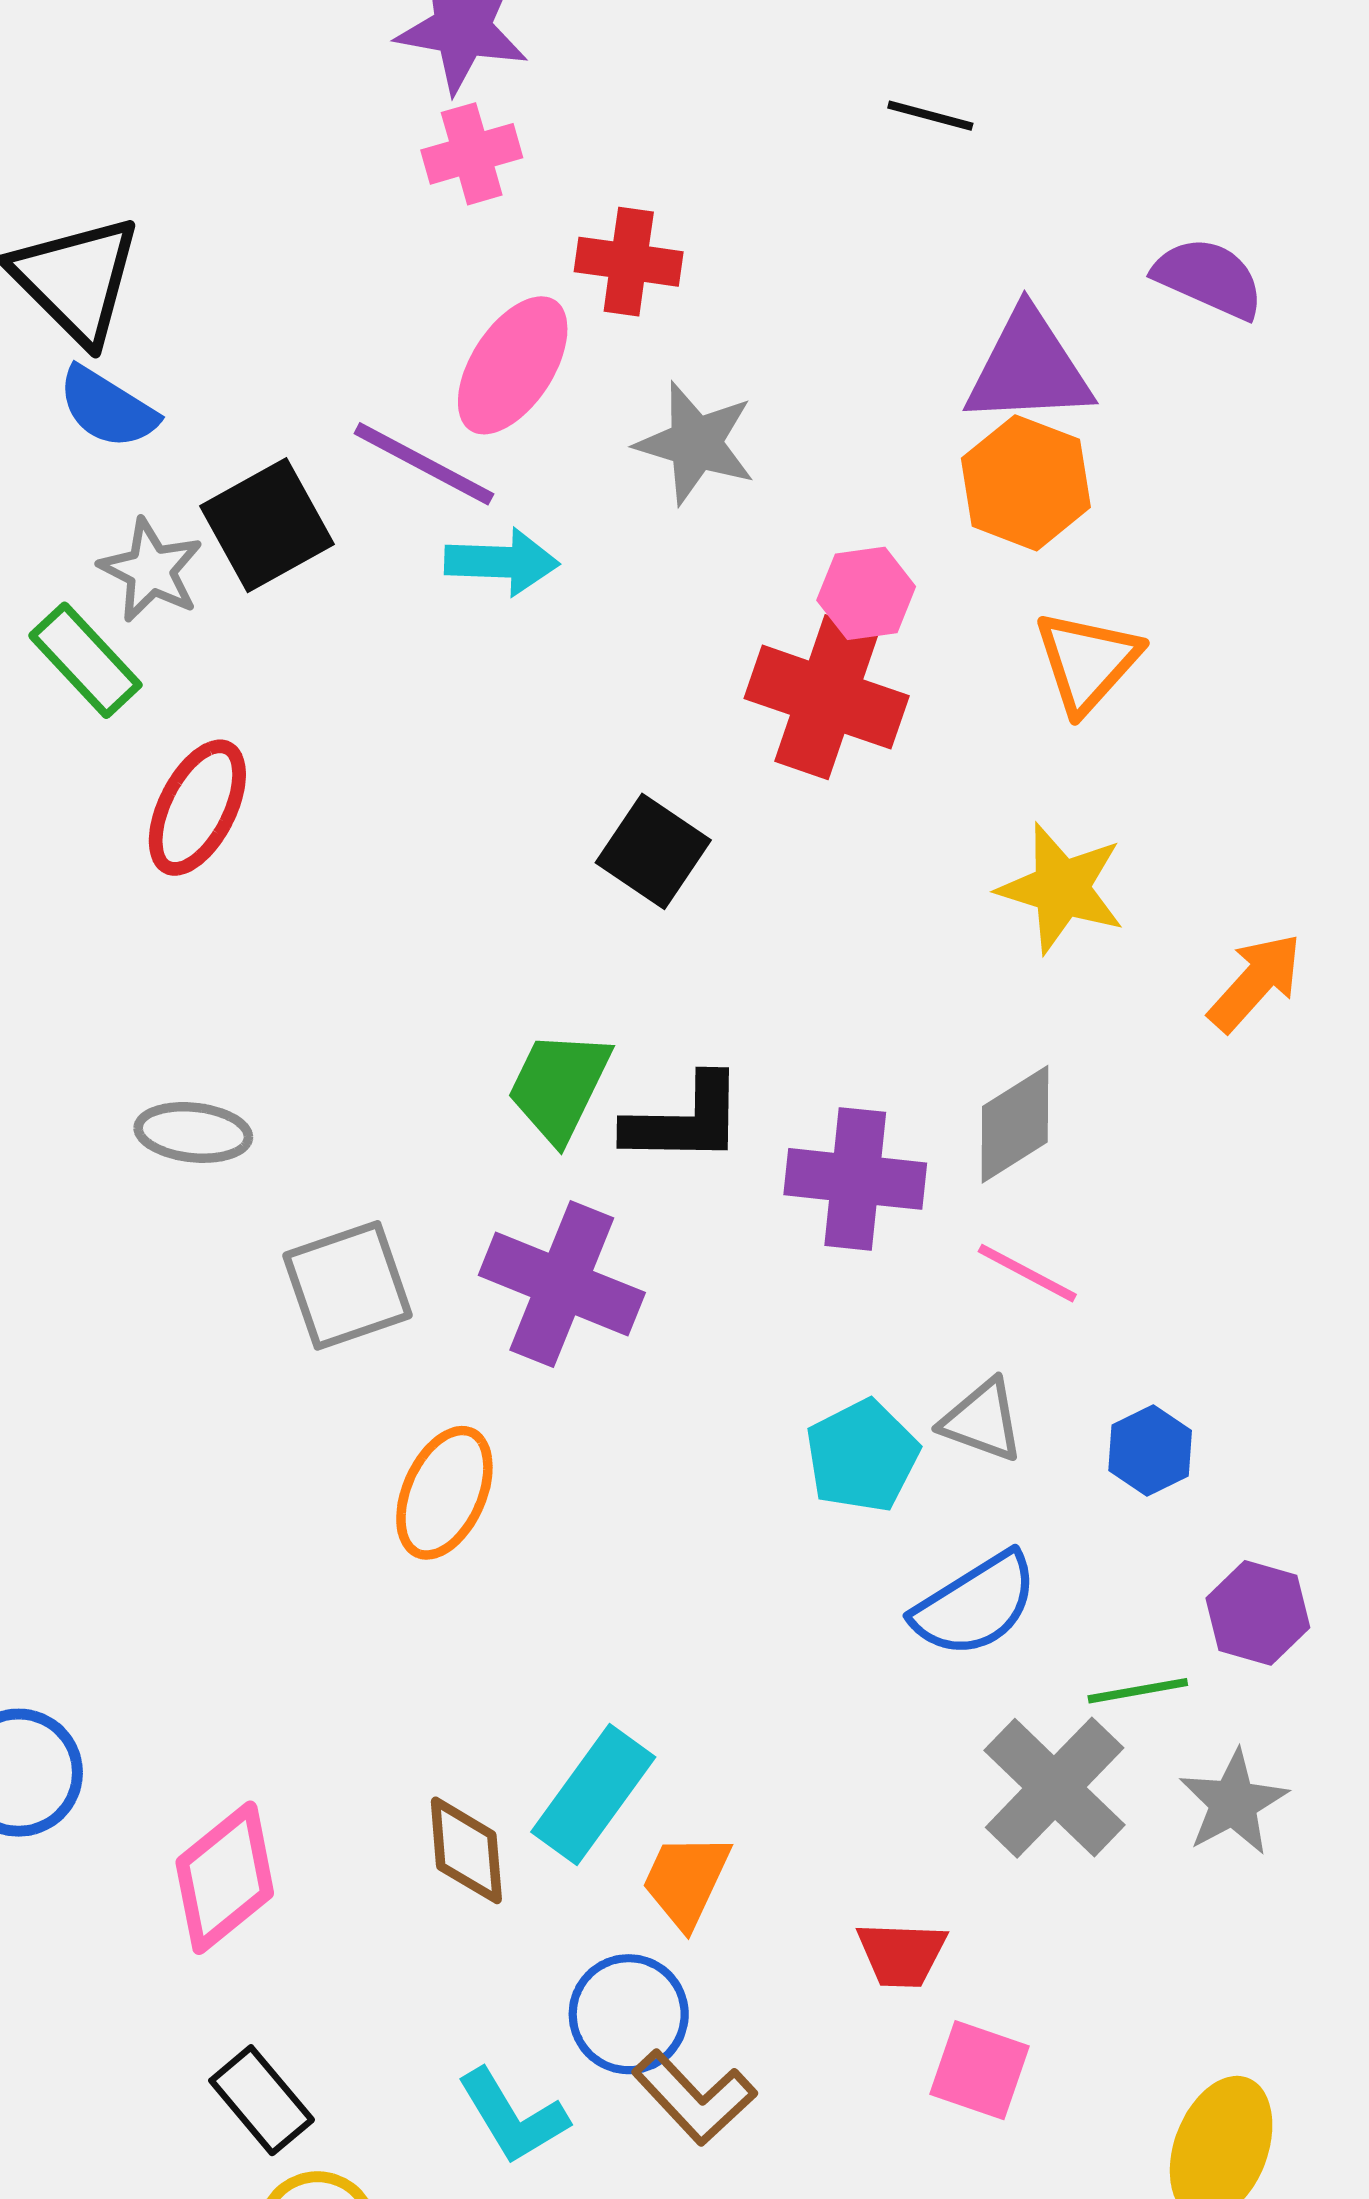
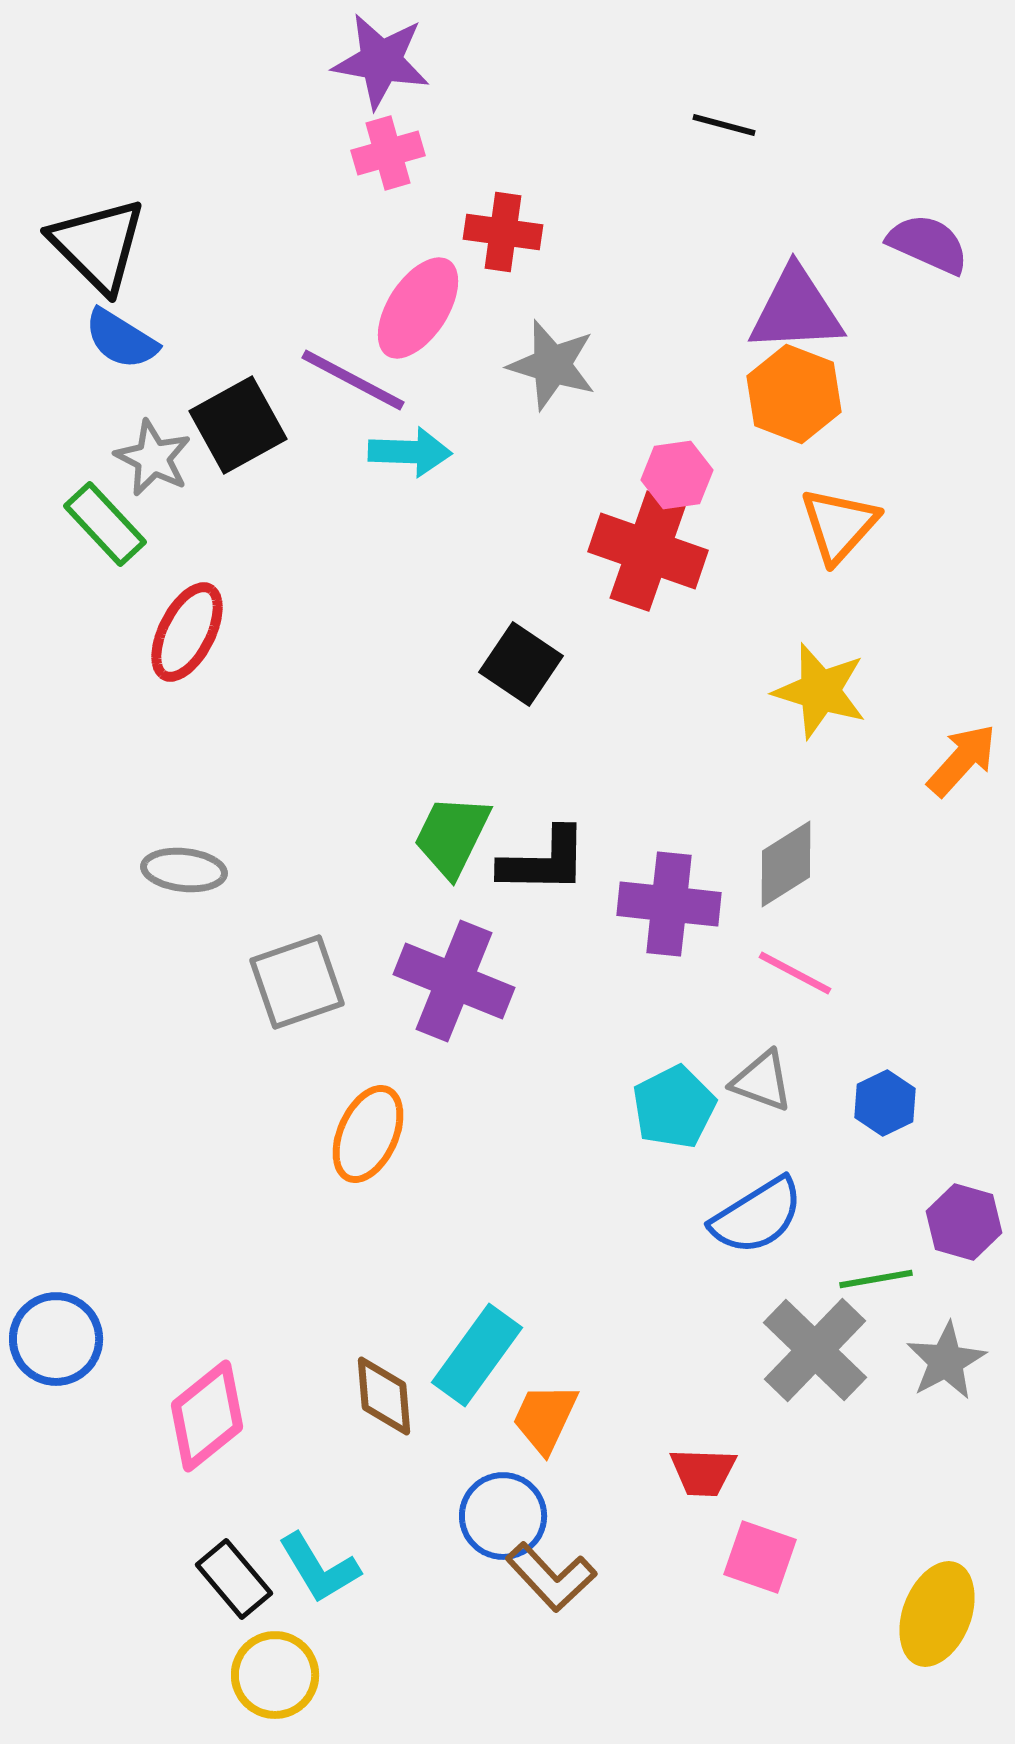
cyan L-shape: (513, 2117) -> (319, 1568), moved

